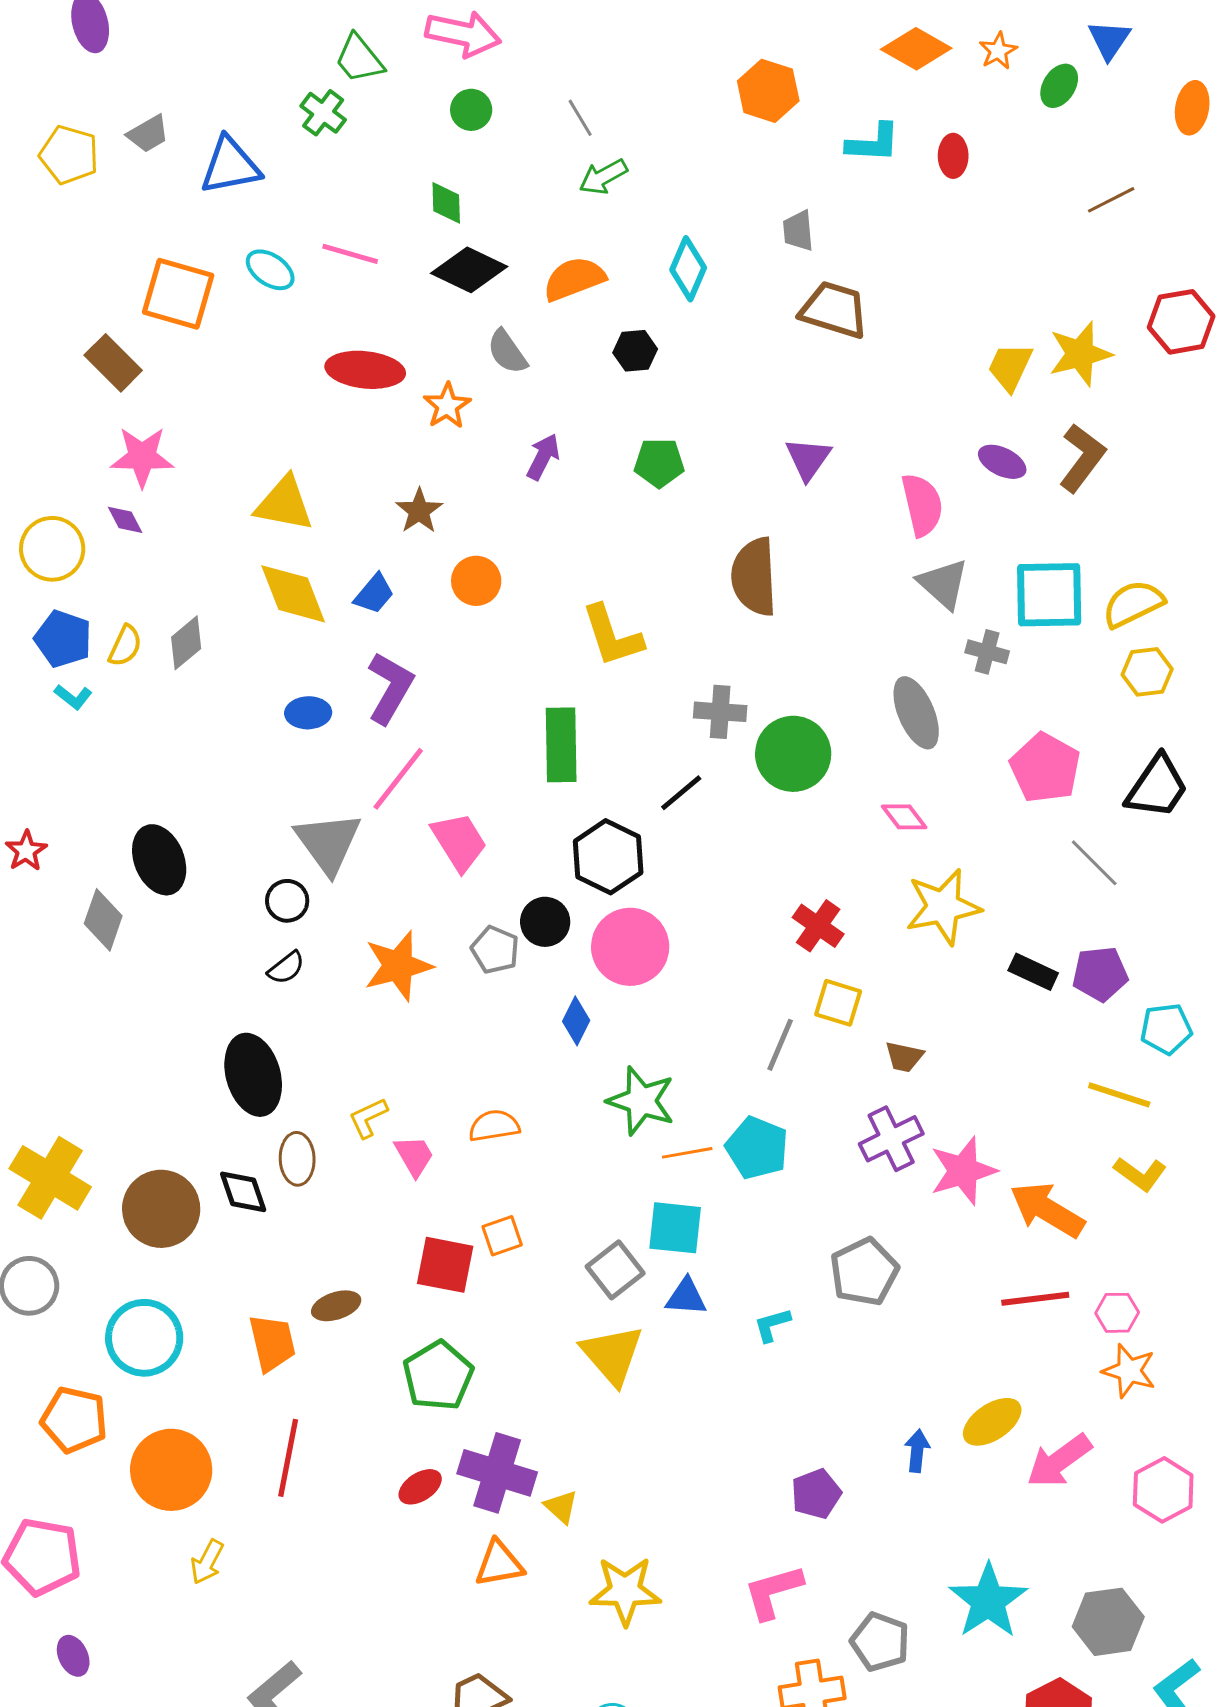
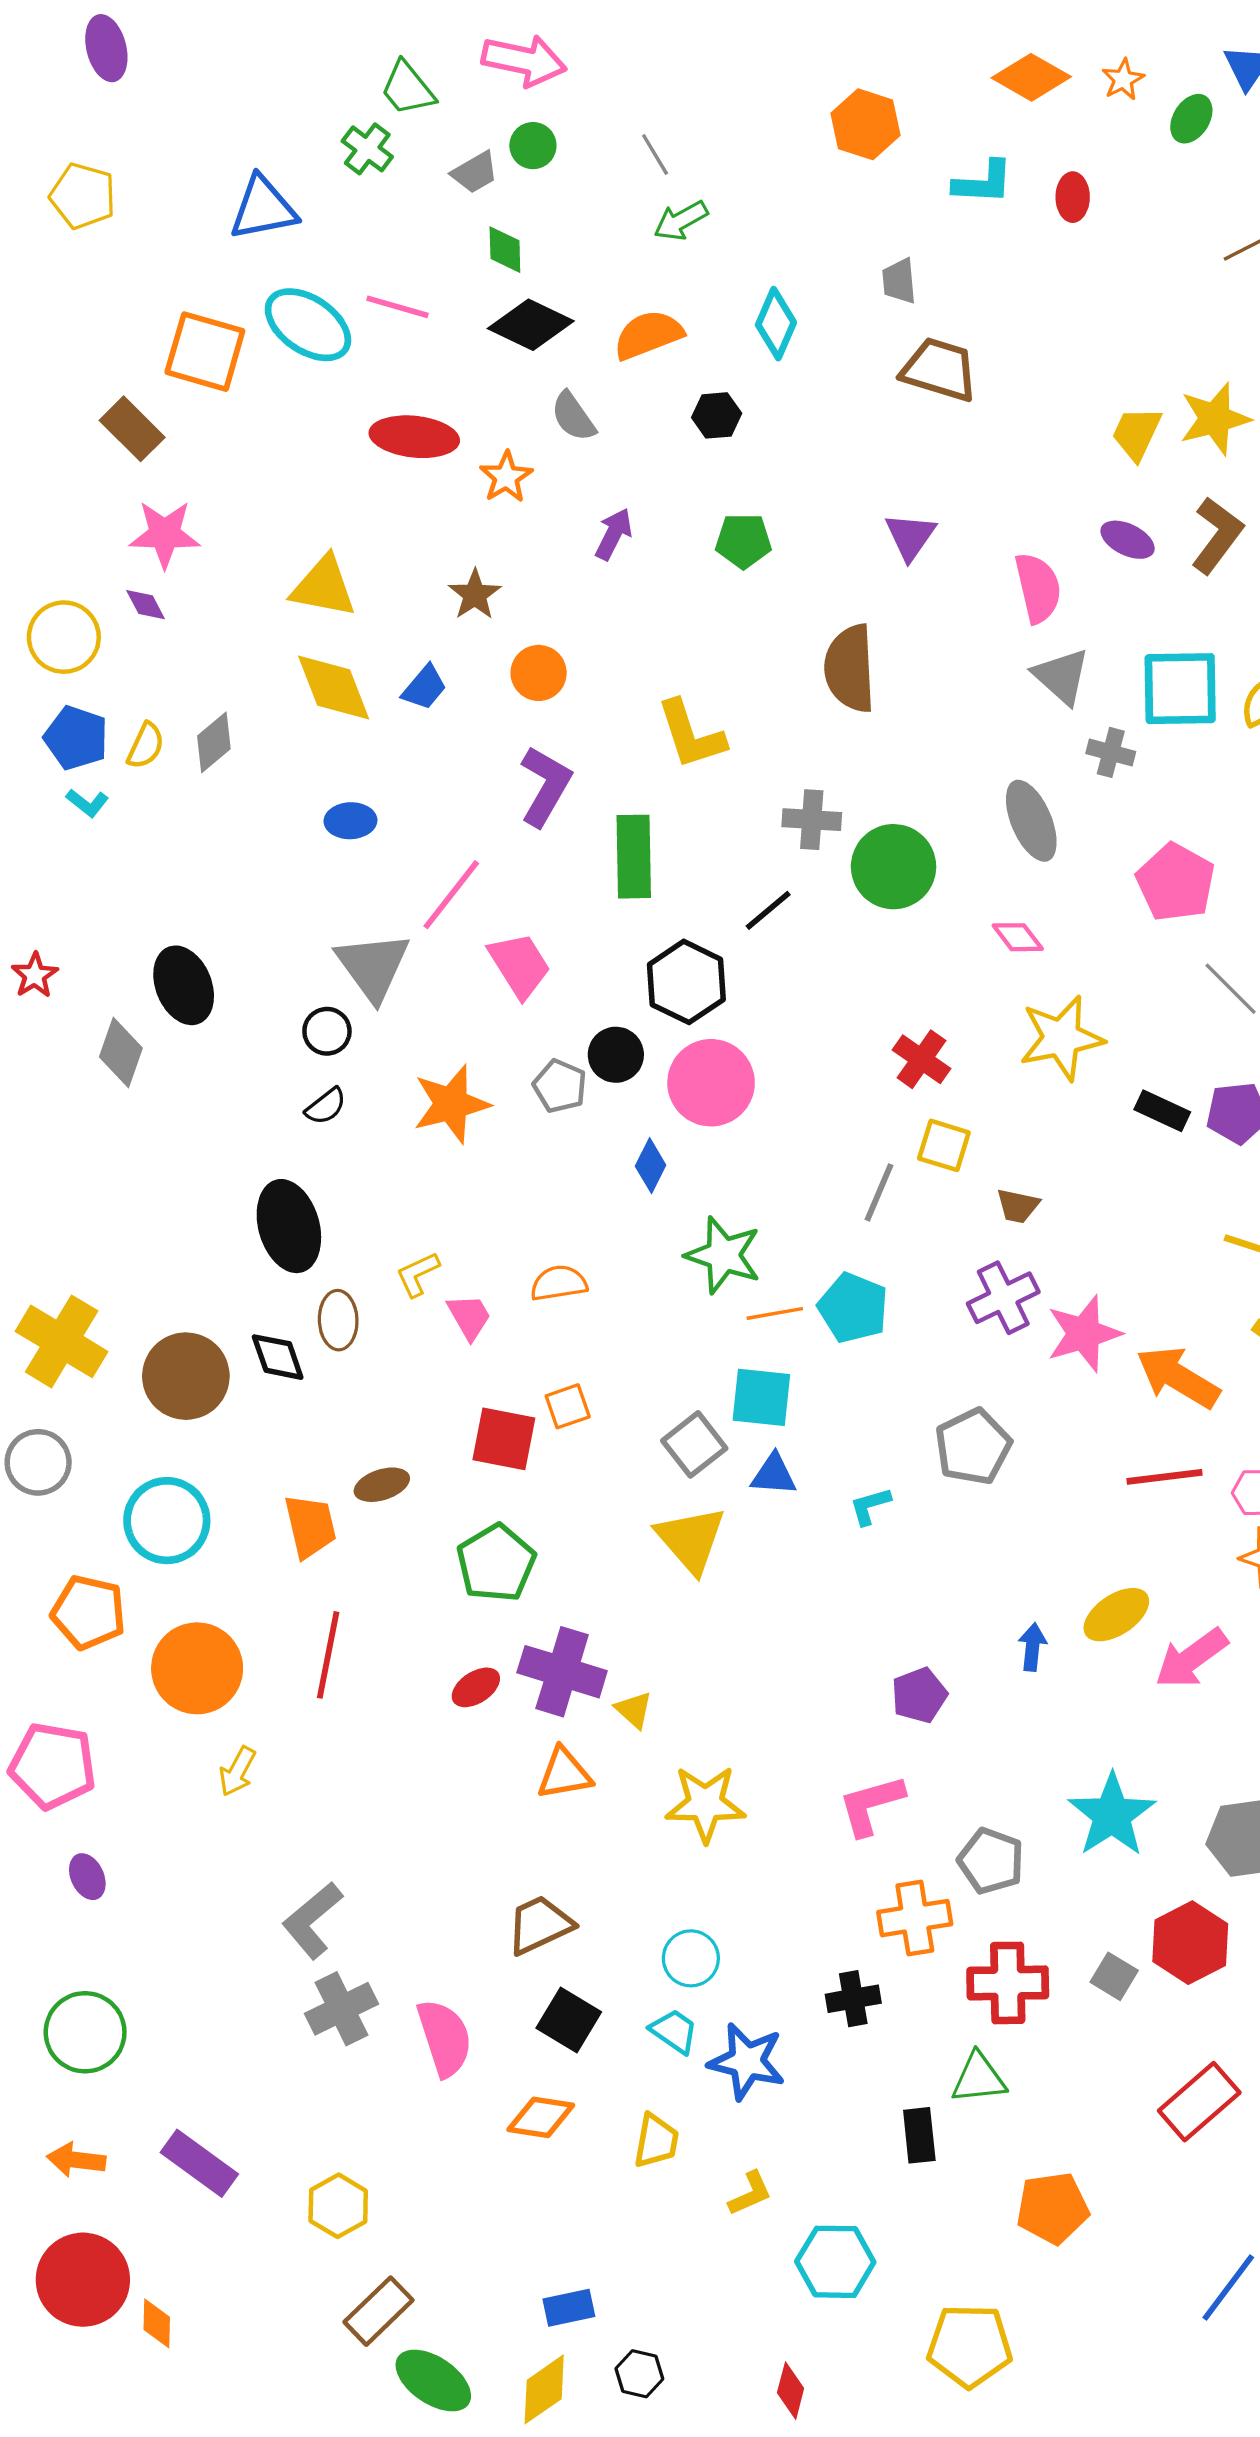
gray trapezoid: (148, 134) -> (475, 172), moved
cyan ellipse: (270, 270) -> (308, 325), size x1.6
purple L-shape: (390, 688) -> (545, 786), moved

